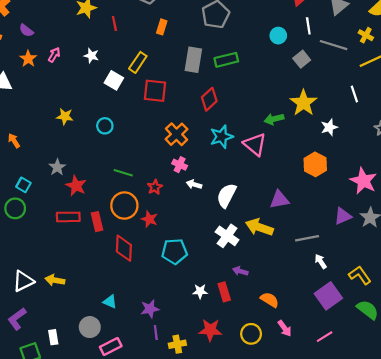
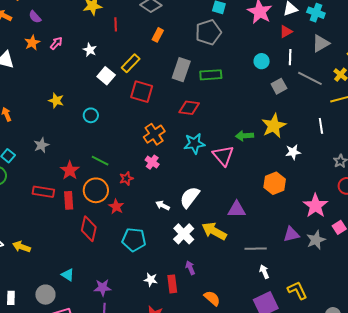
red diamond: (209, 99) -> (189, 108), turned 40
white arrow: (194, 184) -> (163, 205), moved
red star: (76, 186) -> (70, 170), moved
purple arrow: (240, 271) -> (190, 268), turned 40

